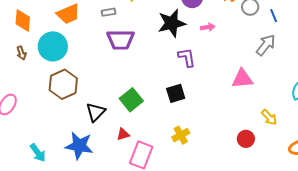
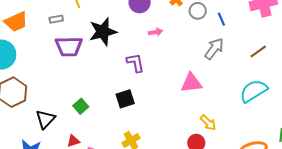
black star: (172, 23) -> (103, 32), moved
green square: (131, 100) -> (81, 106), size x0.7
yellow arrow: (269, 117) -> (208, 123), moved

